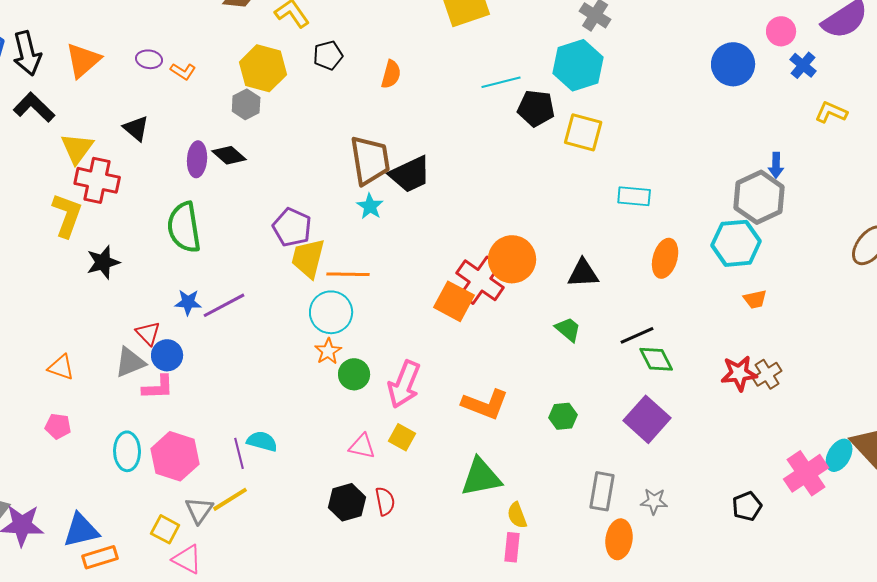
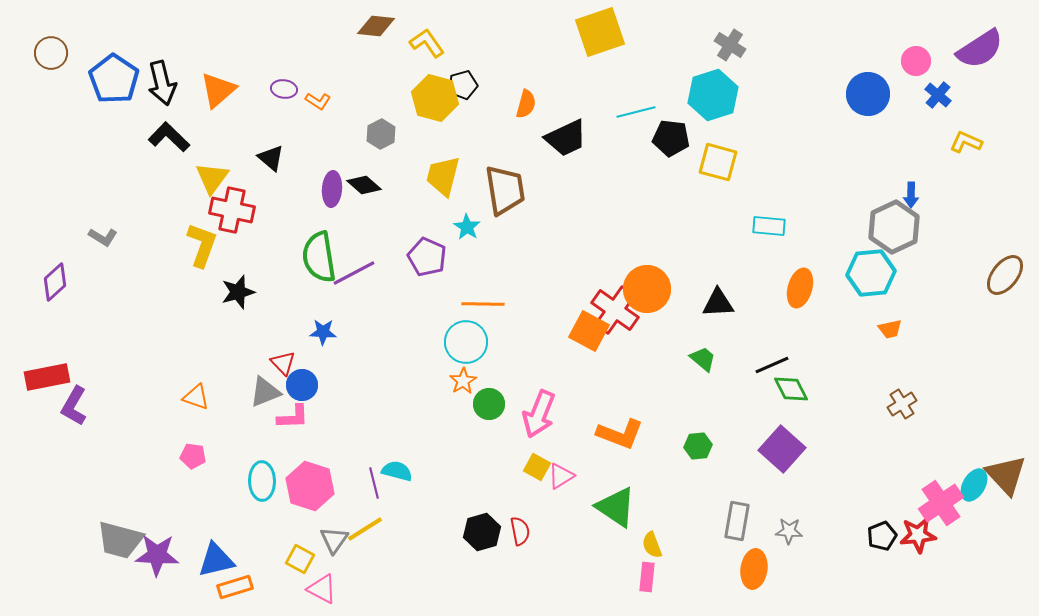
yellow hexagon: (263, 68) -> (435, 98), moved
black trapezoid: (410, 174) -> (566, 138), moved
cyan star: (370, 206) -> (467, 227), moved
yellow trapezoid: (308, 258) -> (443, 176), moved
purple line: (224, 305) -> (354, 273), moved
red star: (739, 373) -> (918, 535), moved
pink triangle: (362, 446) -> (561, 476), moved, turned -44
green triangle: (481, 477) -> (616, 507), turned 45

